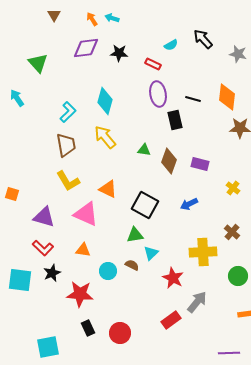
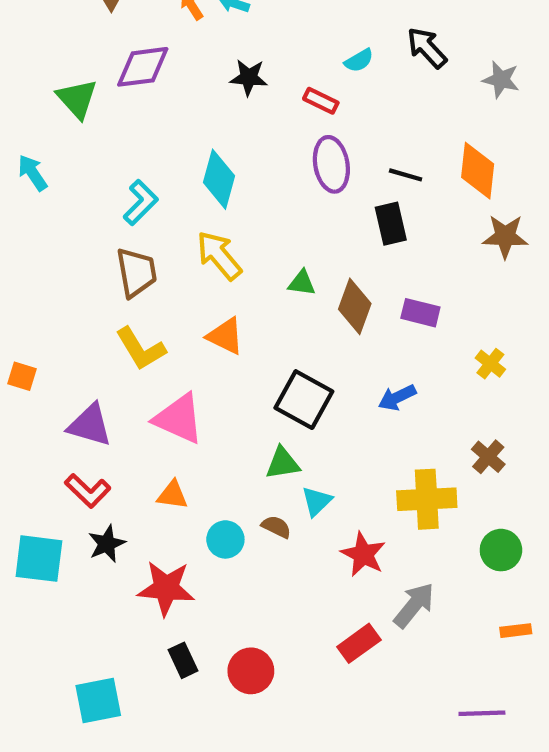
purple diamond: (86, 48) -> (143, 67), moved
black rectangle: (175, 120) -> (391, 224), moved
orange triangle: (108, 189) -> (225, 336), moved

